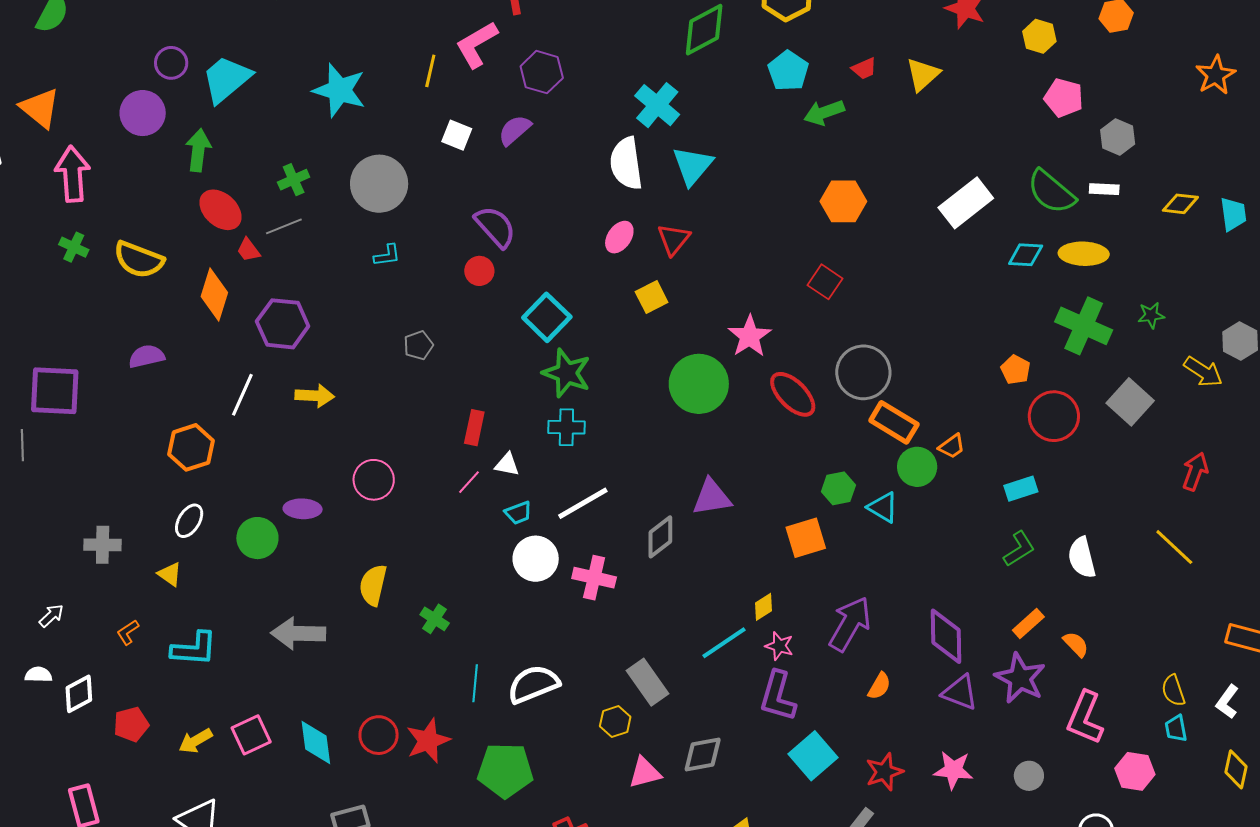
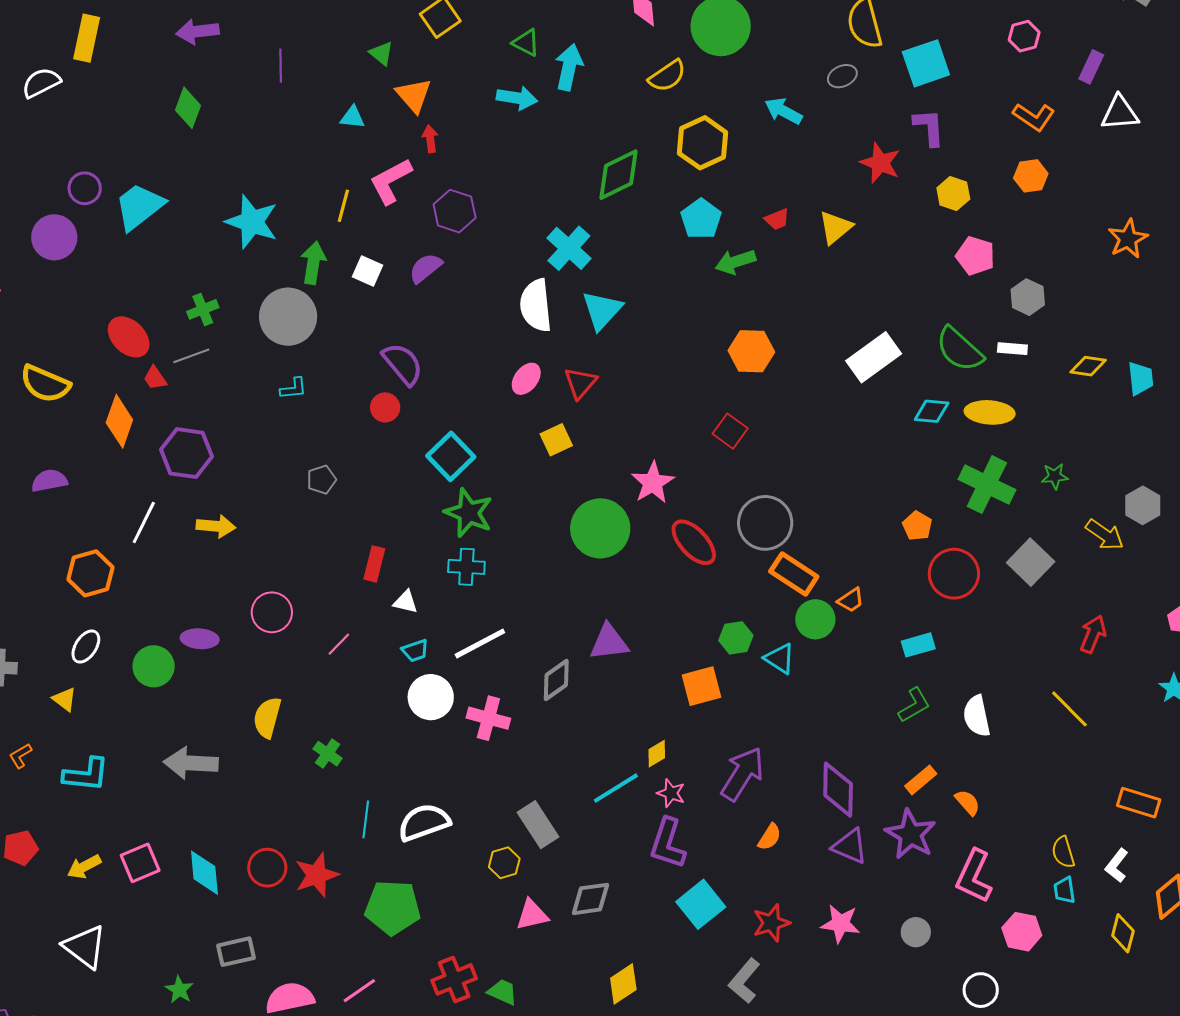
green arrow: (198, 150) -> (313, 263), moved
pink line: (469, 482) -> (339, 644), moved

